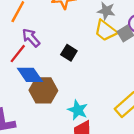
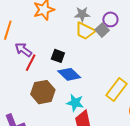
red line: (18, 54) -> (31, 63), moved
blue diamond: (30, 75) -> (69, 74), moved

